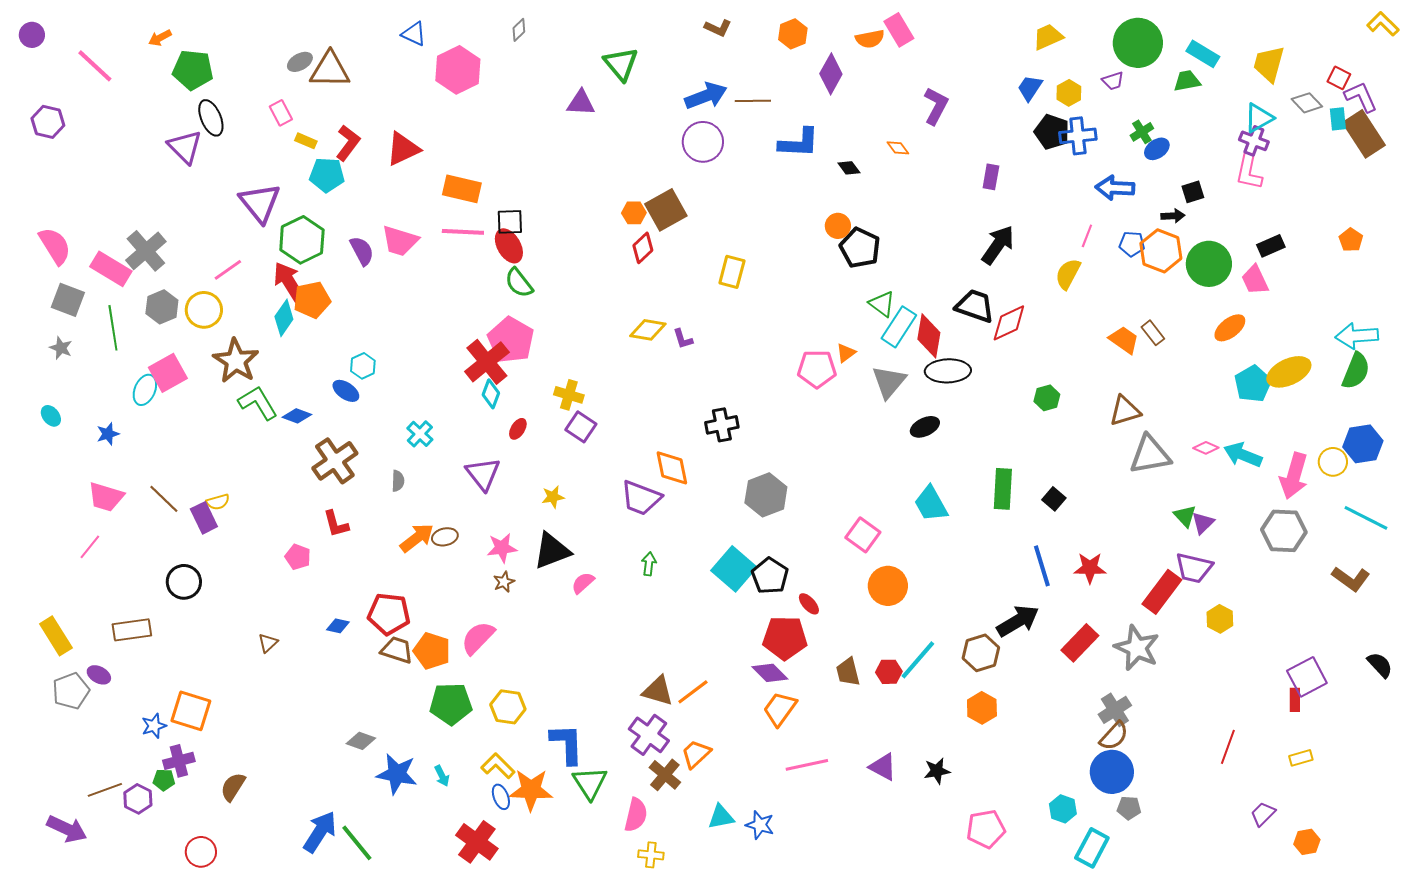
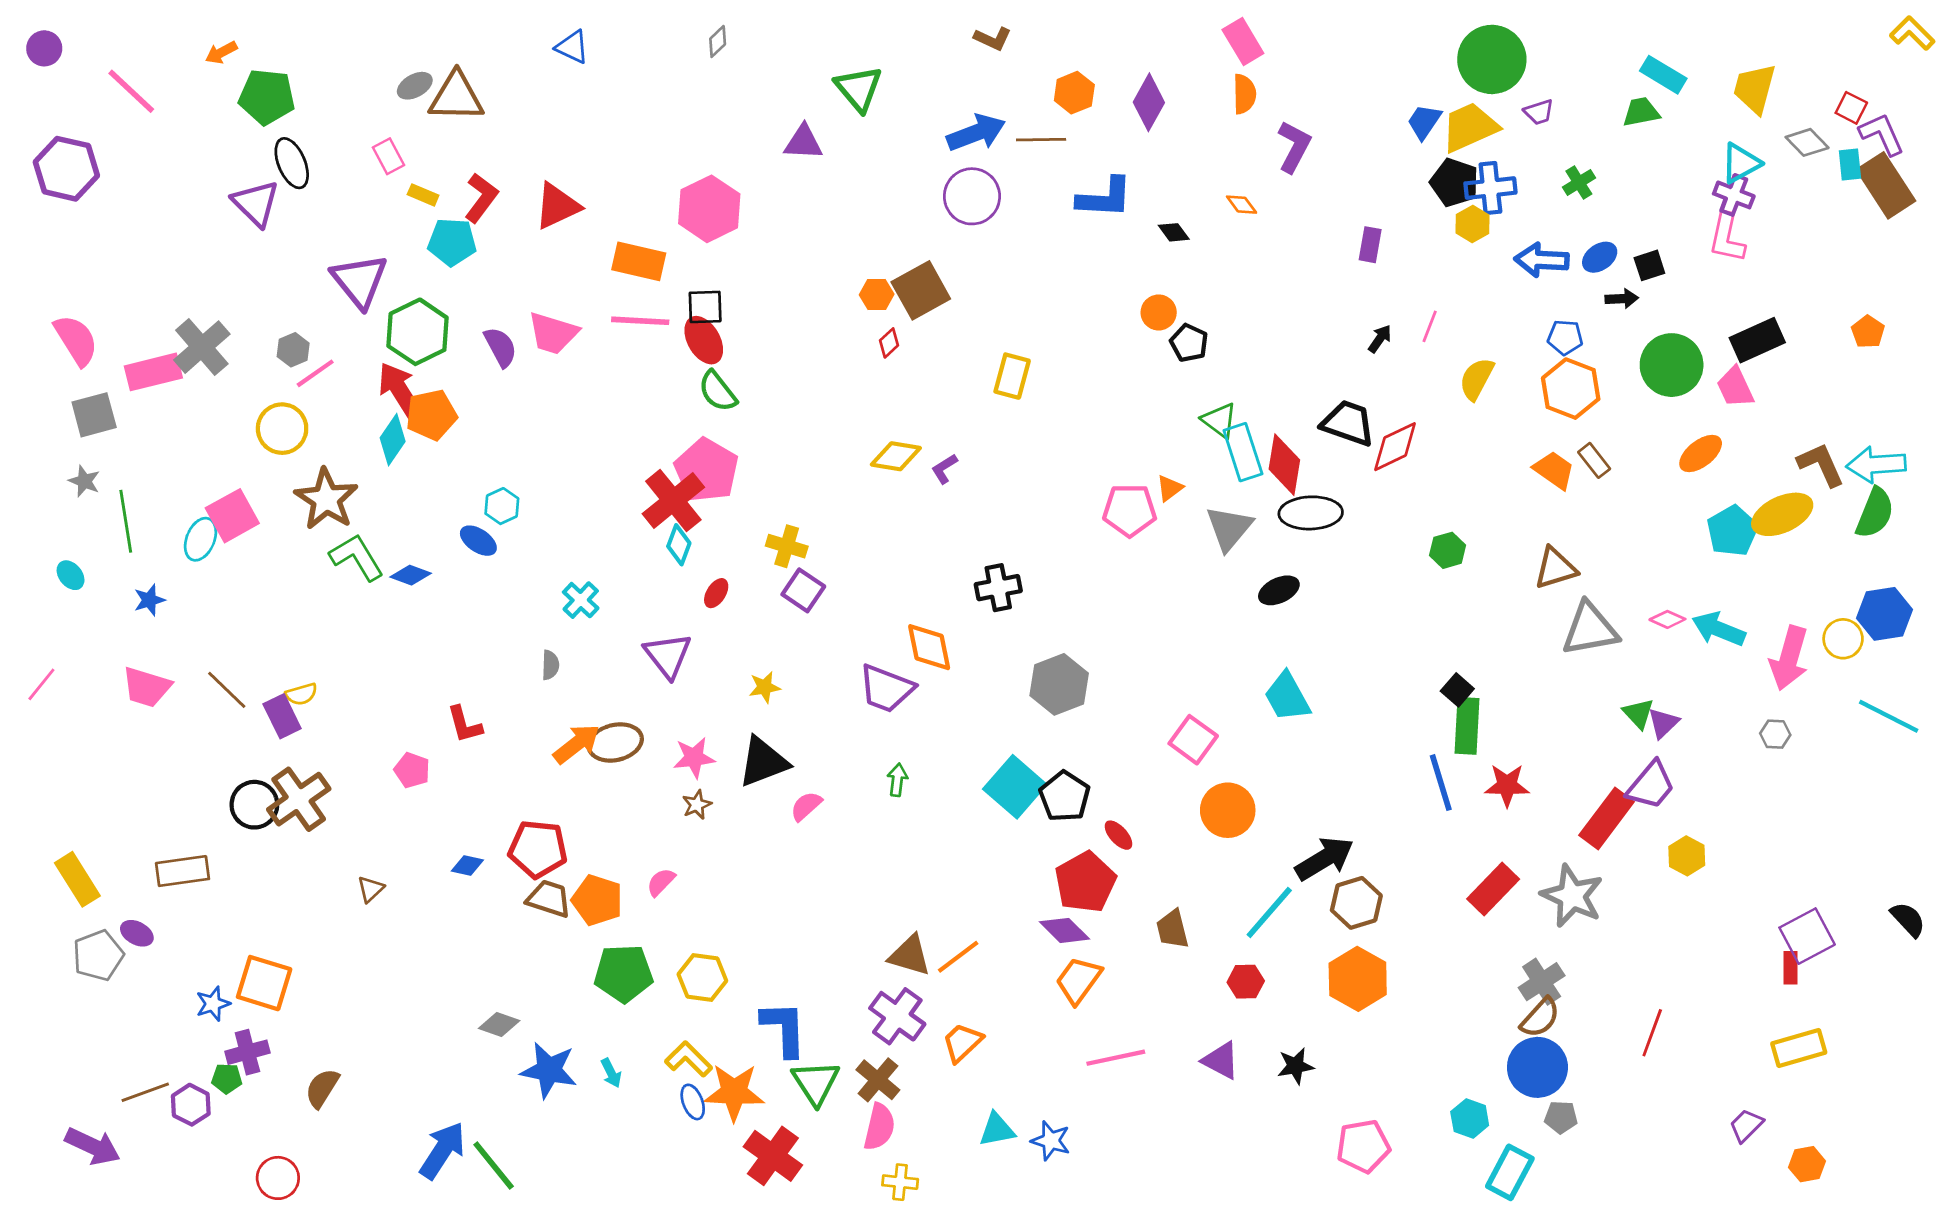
orange hexagon: (793, 34) -> (1074, 93), moved
yellow trapezoid: (1048, 37) -> (1470, 127), moved, size x1.4
orange semicircle: (870, 39) -> (1244, 94), moved, turned -80
green circle: (1138, 43) -> (1492, 59), moved
pink hexagon: (458, 70) -> (709, 209), moved
yellow hexagon: (1069, 93) -> (1472, 224), moved
purple hexagon: (48, 122) -> (66, 169), size x1.4
blue ellipse: (1157, 149) -> (1600, 257), moved
pink line: (1087, 236) -> (1430, 326), moved
black arrow: (998, 245) -> (1380, 339), size x0.5
black rectangle: (1271, 246) -> (1757, 340), size x1.4
red diamond: (643, 248) -> (889, 343), size x0.7
black pentagon: (860, 248) -> (1189, 343), size x0.7
orange hexagon: (1161, 251) -> (1571, 389), moved
pink rectangle: (111, 269) -> (153, 372), turned -45
gray square: (68, 300) -> (94, 415), turned -36
gray hexagon: (162, 307) -> (293, 350), moved, size x0.7
cyan rectangle: (899, 327) -> (1243, 452), turned -51
green line: (113, 328) -> (126, 521), moved
purple L-shape: (683, 339) -> (944, 469), turned 75
brown cross: (335, 461) -> (299, 799), moved
green rectangle: (1003, 489) -> (1467, 726), moved
gray hexagon: (1284, 531) -> (1775, 734), size x0.5
brown ellipse: (445, 537) -> (615, 742), size x1.5
pink line: (90, 547) -> (41, 684), moved
purple trapezoid: (1194, 568) -> (1651, 785), turned -63
brown L-shape: (1351, 579) -> (1821, 465), moved, turned -150
black arrow: (1018, 621) -> (1325, 859), moved
pink semicircle: (478, 638) -> (661, 882), size x0.6
red pentagon: (785, 638) -> (1085, 882), turned -30
red hexagon: (889, 672) -> (1246, 982), moved
orange hexagon: (982, 708) -> (1358, 979), size x1.4
red line: (1228, 747) -> (1652, 1033), moved
yellow rectangle: (1301, 758) -> (1799, 1048), size x1.6
brown cross: (665, 775) -> (878, 1080), moved
red cross: (477, 842) -> (773, 1156), moved

